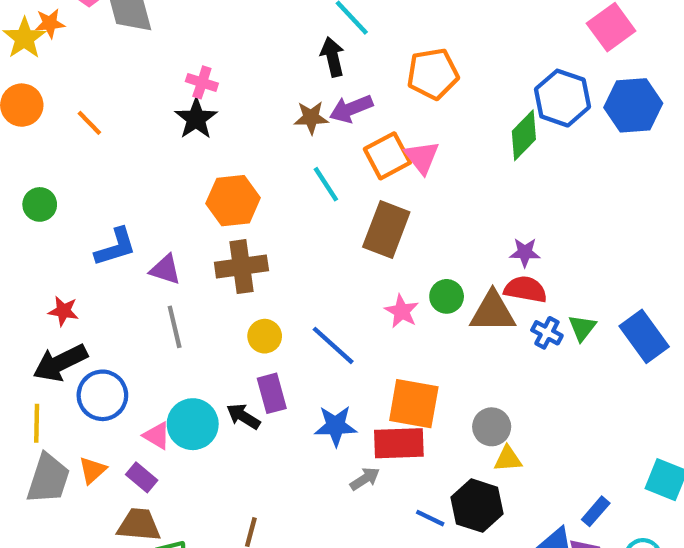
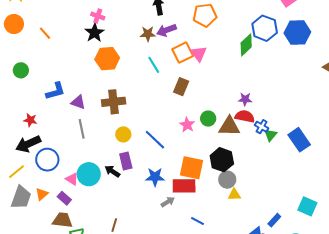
orange hexagon: (233, 201) -> (107, 59), moved
brown rectangle: (386, 229) -> (181, 87), size x0.7
blue cross: (547, 333) -> (262, 127), moved
yellow line: (37, 423) -> (16, 172), turned 48
black hexagon: (477, 506) -> (222, 160), moved

